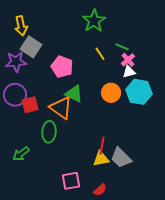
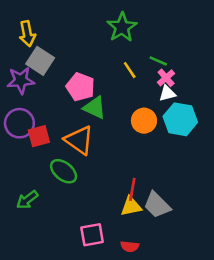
green triangle: (74, 94) -> (95, 108), moved
green ellipse: (49, 132) -> (64, 171), turned -55
red semicircle: (100, 190) -> (130, 246), turned 48

